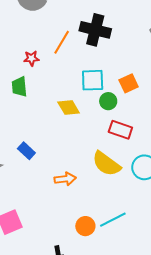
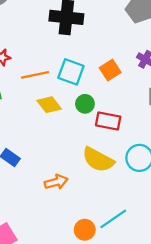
orange line: (62, 42) -> (35, 75), moved, turned 55
cyan square: (93, 80) -> (71, 72), turned 30
green circle: (108, 101) -> (85, 104), moved

